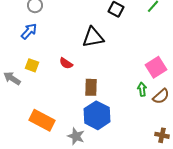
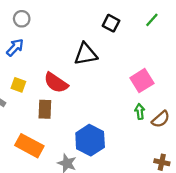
red semicircle: (66, 63) -> (56, 83), size x1.6
pink square: (156, 67) -> (142, 81), moved
brown rectangle: (91, 87) -> (45, 109), moved

